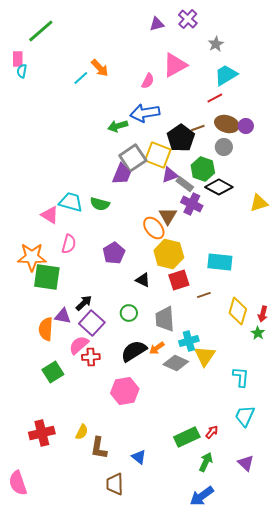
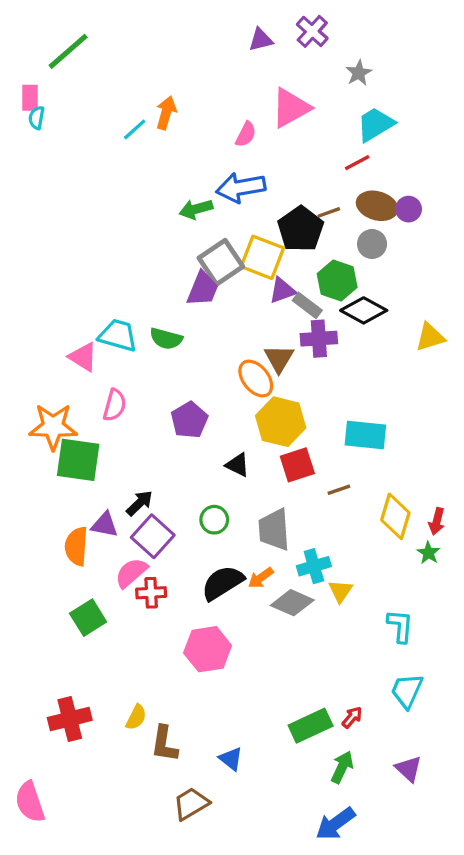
orange arrow: (100, 68) -> (166, 113), turned -120
purple cross: (192, 204) -> (319, 339), turned -30
yellow triangle: (205, 356) -> (340, 591), size x0.7
brown trapezoid: (115, 484) -> (191, 804), turned 60

